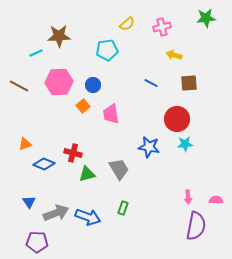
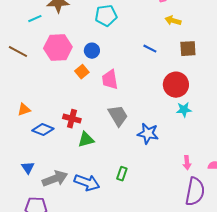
blue star: (149, 147) -> (148, 134), moved
gray trapezoid: (119, 169) -> (118, 116), moved

